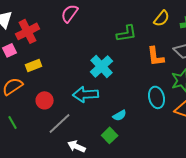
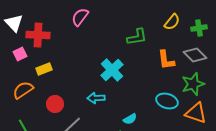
red cross: (28, 31) -> (38, 35), turned 30
cyan arrow: (86, 94) -> (96, 98), size x0.7
cyan ellipse: (157, 97) -> (167, 101), turned -60

